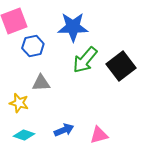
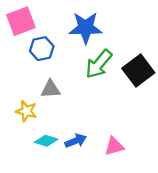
cyan diamond: (24, 135) -> (46, 141), moved

